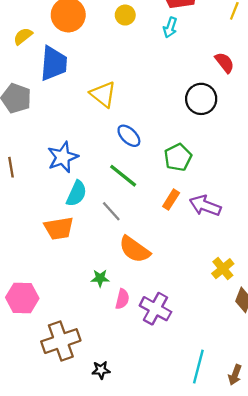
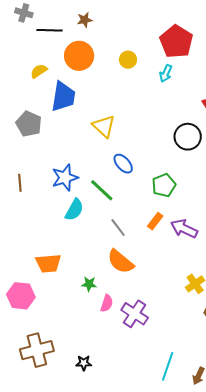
green line: (123, 176) -> (102, 190), moved
gray line: (111, 211) -> (118, 227), moved
orange trapezoid: (59, 228) -> (48, 263), moved
brown cross: (61, 341) -> (37, 350), moved

